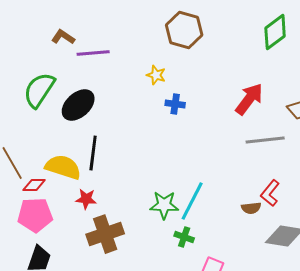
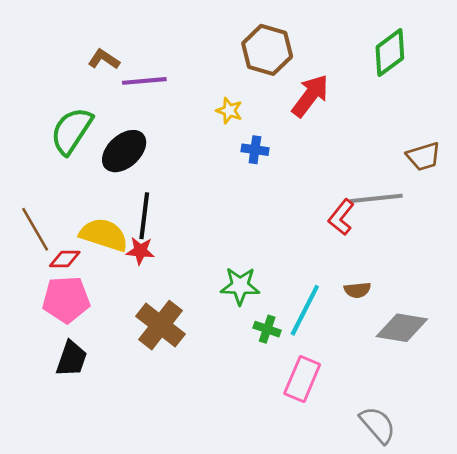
red arrow: (249, 99) -> (310, 96), moved
red L-shape: (270, 193) -> (341, 217), moved
red star: (86, 199) -> (140, 251), moved
cyan line: (192, 201) -> (305, 310), moved
brown cross: (105, 234) -> (161, 325), turned -33

